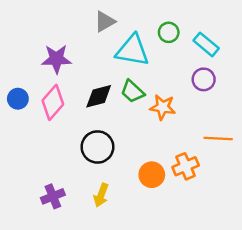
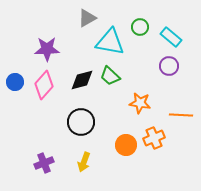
orange star: (163, 107) -> (140, 103), moved

